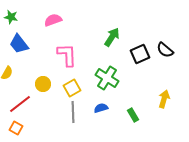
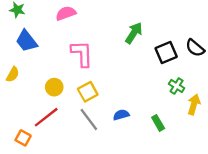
green cross: (107, 78) -> (177, 86), moved, size x0.6
red line: (20, 104) -> (46, 117), moved
gray line: (73, 112) -> (89, 119), turned -35

